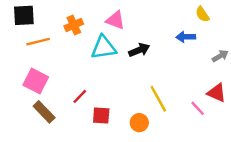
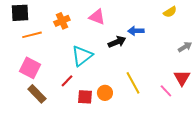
yellow semicircle: (202, 14) -> (170, 12), turned -88
blue arrow: (186, 37) -> (136, 31), moved
cyan triangle: (104, 48) -> (82, 56), moved, turned -30
red triangle: (217, 93) -> (182, 78), turned 36
orange circle: (139, 123) -> (105, 93), moved

